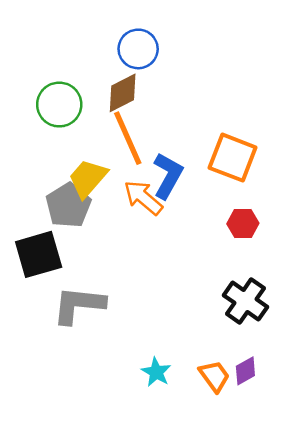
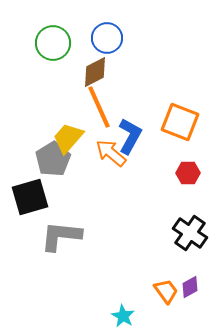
green circle: (59, 105) -> (53, 43), moved
cyan star: (156, 372) -> (123, 316), moved

